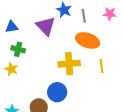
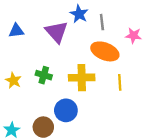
pink star: (110, 14) -> (133, 36), moved
green cross: (18, 49) -> (44, 75), moved

